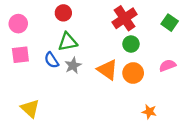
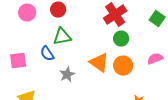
pink circle: (18, 24) -> (27, 13), moved
pink square: (20, 55) -> (18, 61), moved
gray star: (73, 65) -> (67, 75), moved

